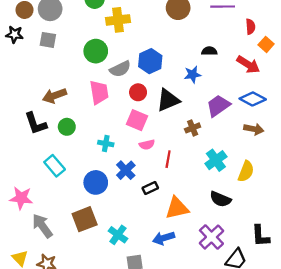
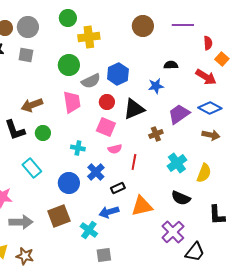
gray arrow: (42, 226) -> (21, 222), turned 125
black L-shape: (260, 236) -> (217, 215), moved
blue arrow: (164, 238) -> (109, 212), moved

